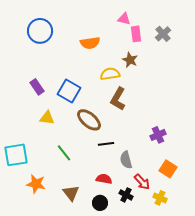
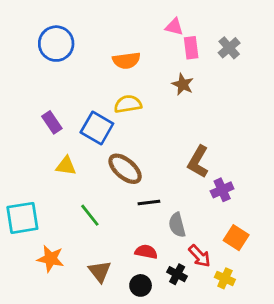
yellow semicircle: (110, 74) -> (128, 104), moved
brown L-shape: (118, 99) -> (198, 162), moved

